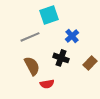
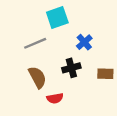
black cross: (61, 58) -> (71, 68), turned -35
brown rectangle: (90, 63) -> (105, 74), turned 48

